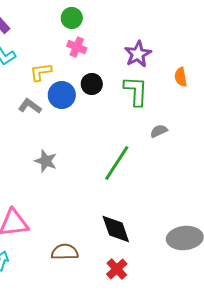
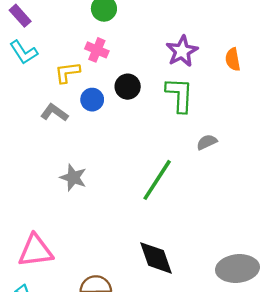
pink cross: (77, 47) -> (97, 50), moved
orange semicircle: (181, 77) -> (233, 59), moved
blue circle: (62, 95) -> (92, 100), size x0.7

